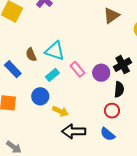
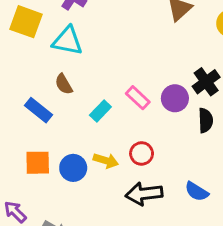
cyan triangle: (55, 51) -> (67, 41), moved
blue circle: (40, 96) -> (73, 168), moved
yellow arrow: (60, 111) -> (106, 161), moved
red circle: (112, 111) -> (142, 153), moved

